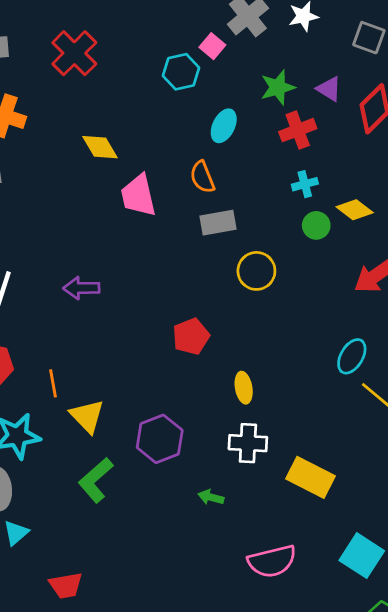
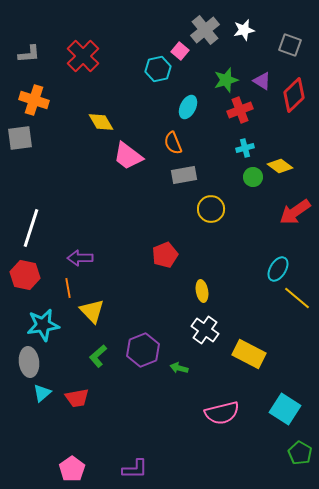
pink trapezoid: (138, 196) -> (128, 156), turned -40
purple arrow: (81, 288) -> (80, 258), moved
purple hexagon: (160, 439) -> (143, 350), moved
white cross: (248, 443) -> (205, 330), turned 32
green L-shape: (96, 480) -> (98, 356), size x0.7
red trapezoid: (66, 585) -> (77, 398), moved

